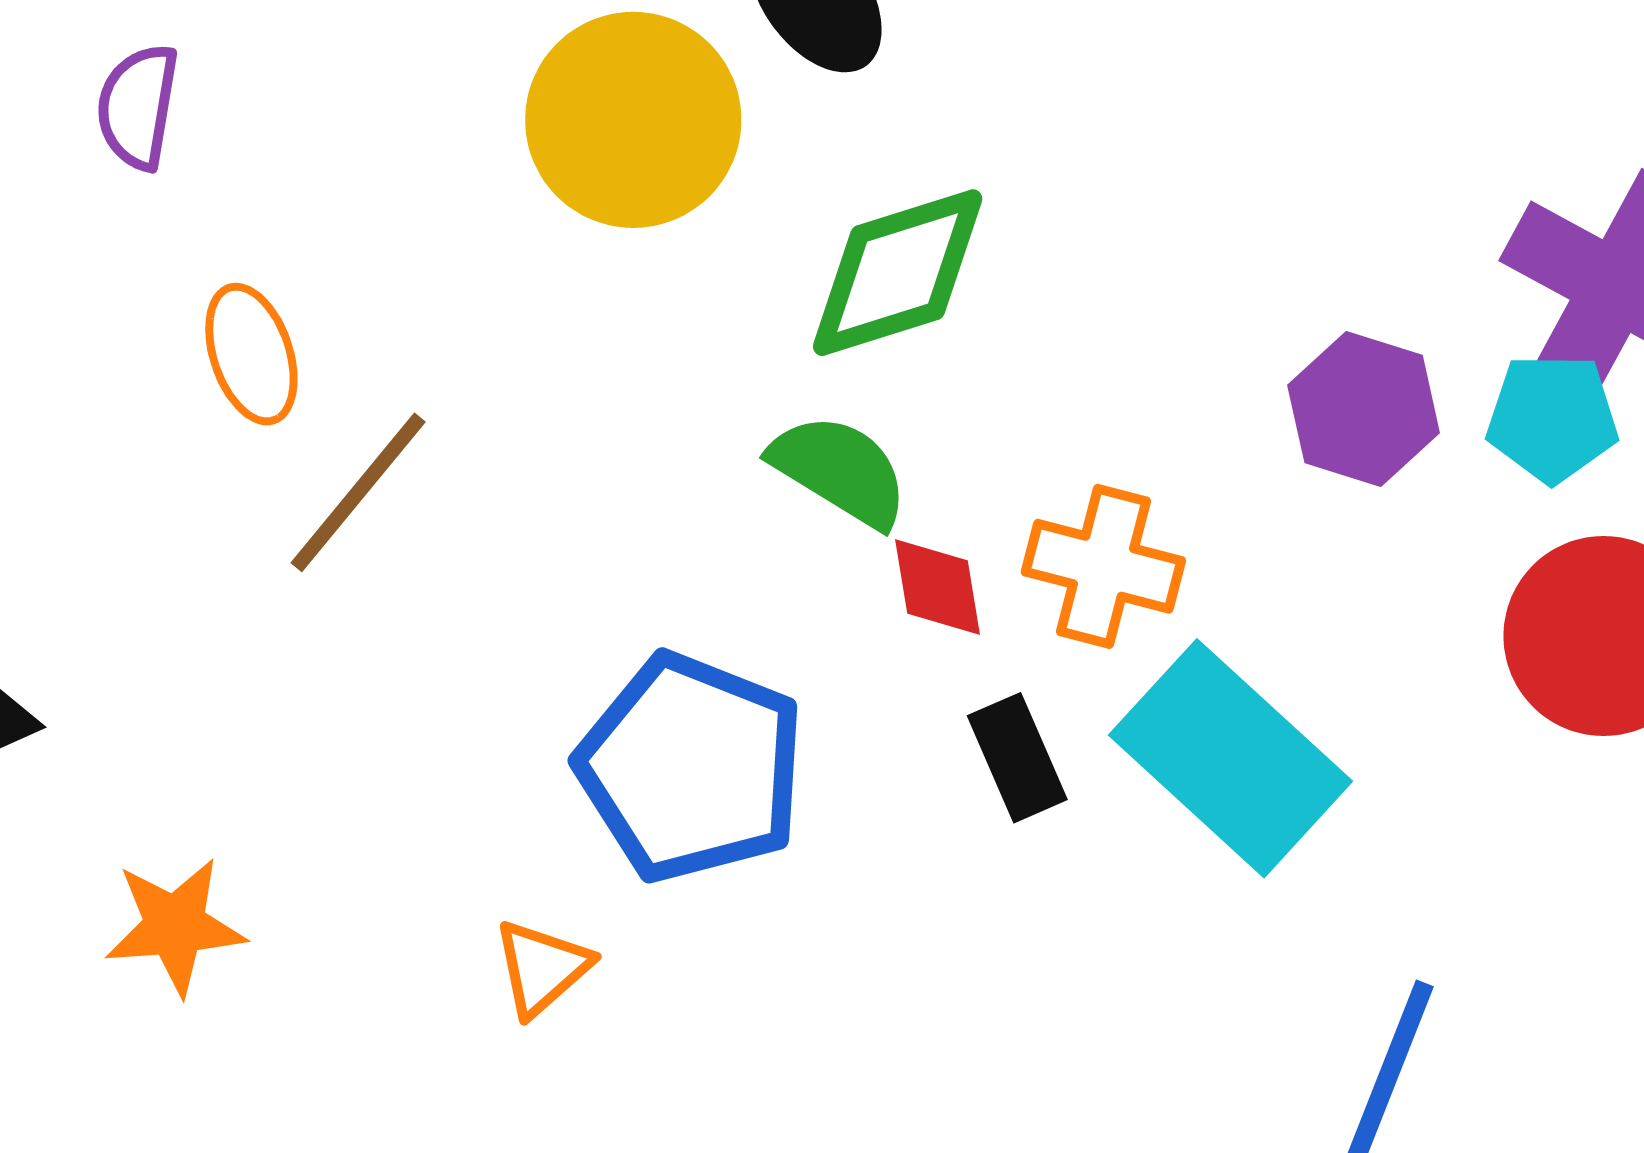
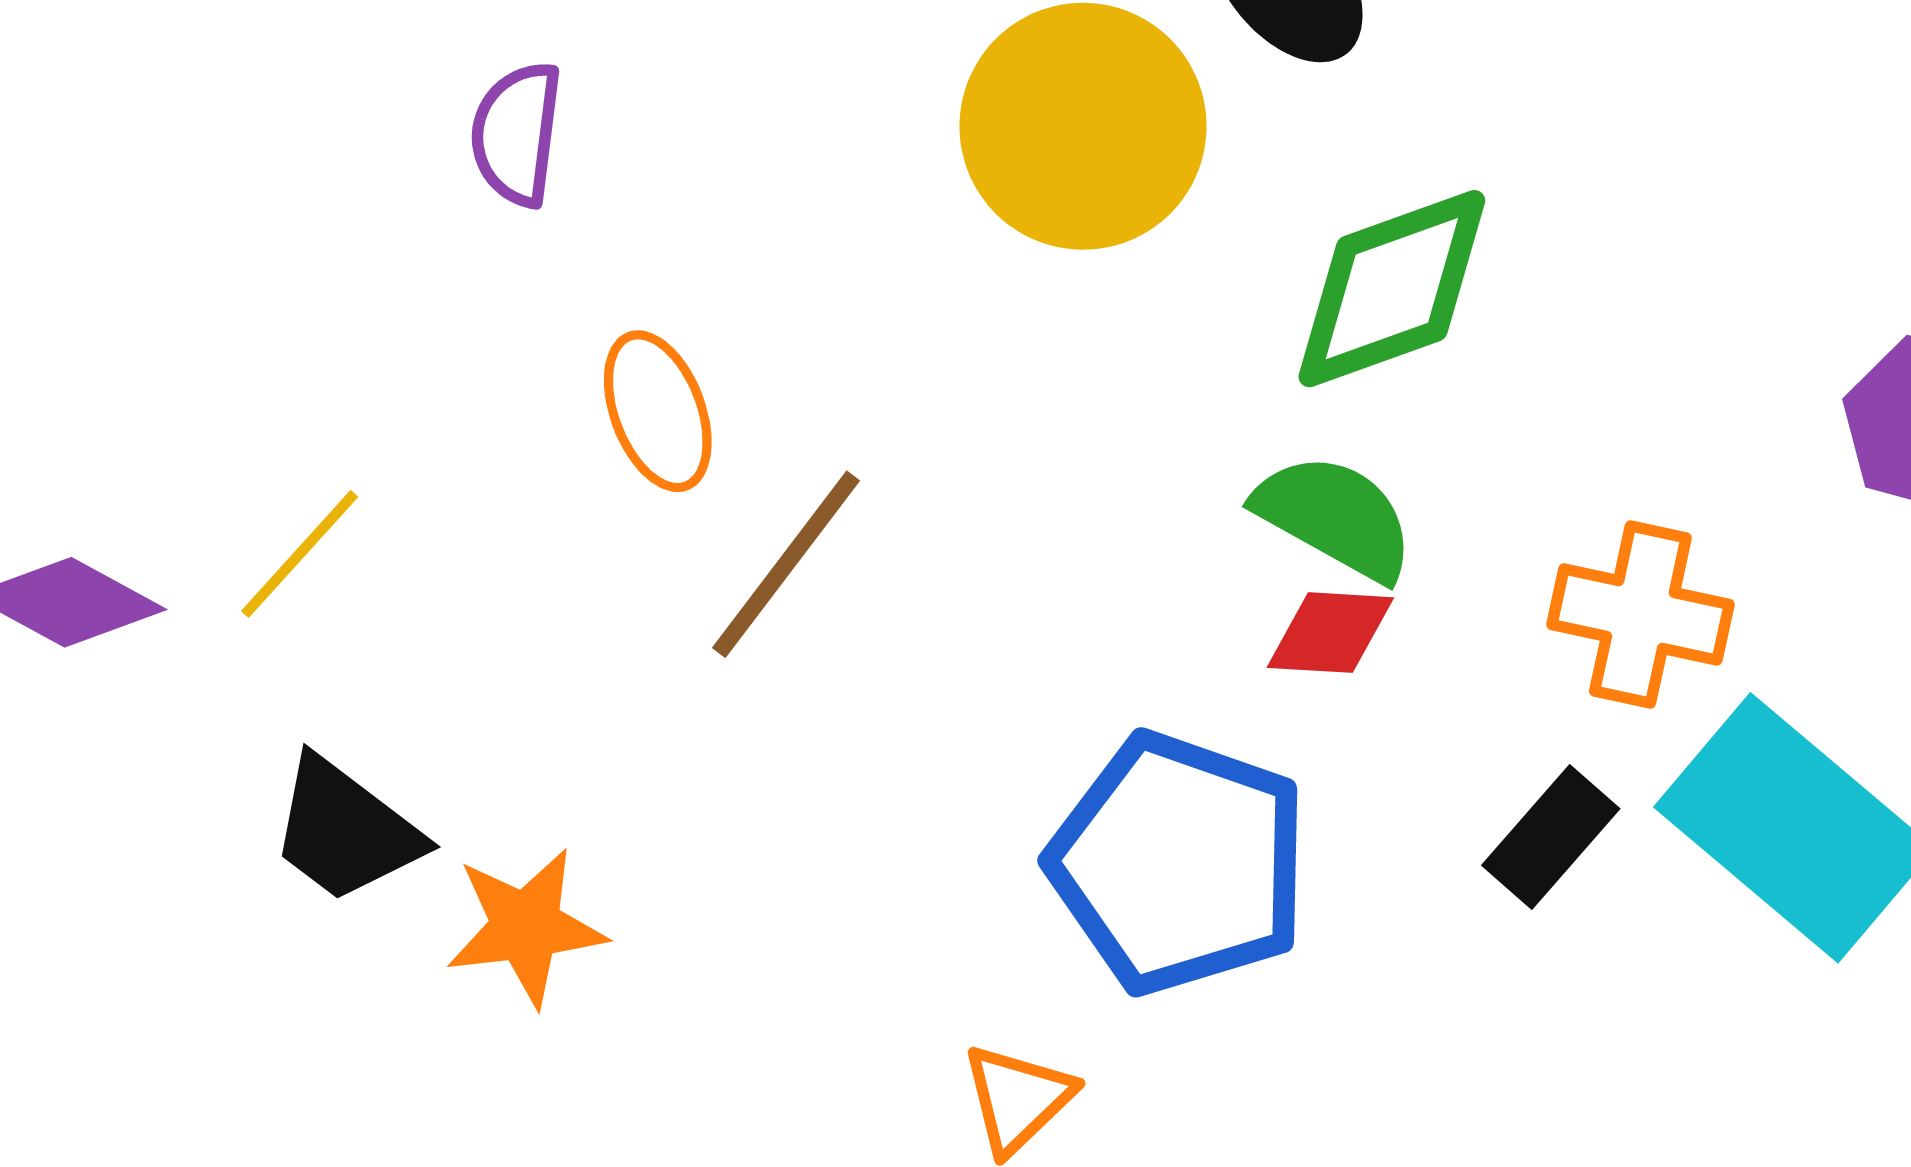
red diamond: (938, 587) -> (1330, 633), moved, turned -75
black rectangle: (1017, 758) -> (1551, 837), turned 67
orange star: (175, 926) -> (526, 927), moved

